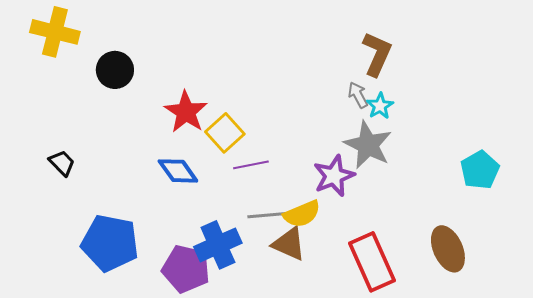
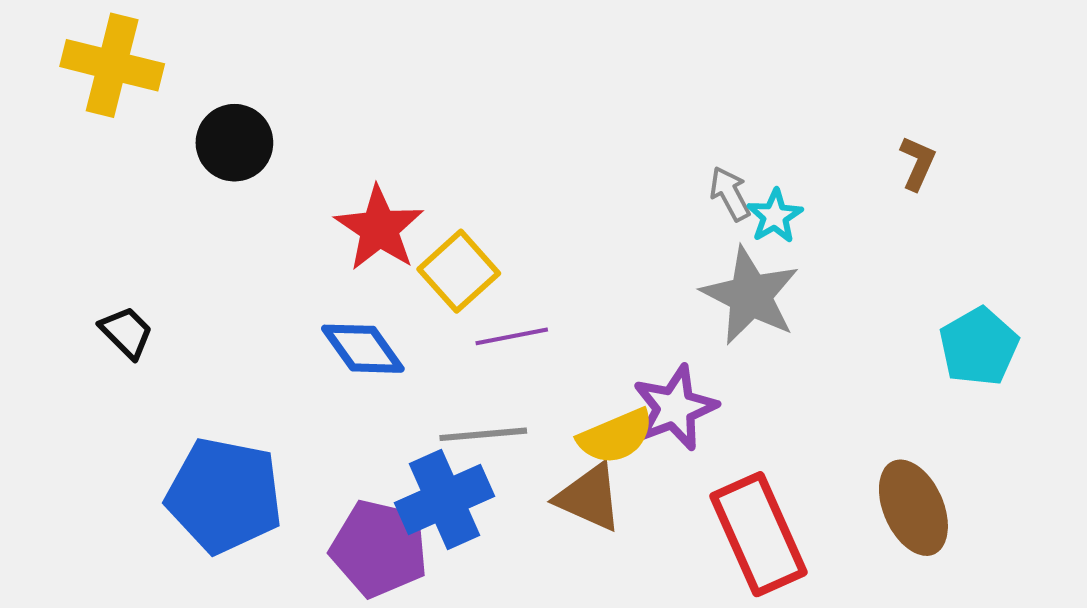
brown L-shape: (377, 54) -> (917, 163), moved, size x0.6
purple star: (334, 176) -> (675, 408), moved
gray line: (269, 215) -> (483, 434), moved

